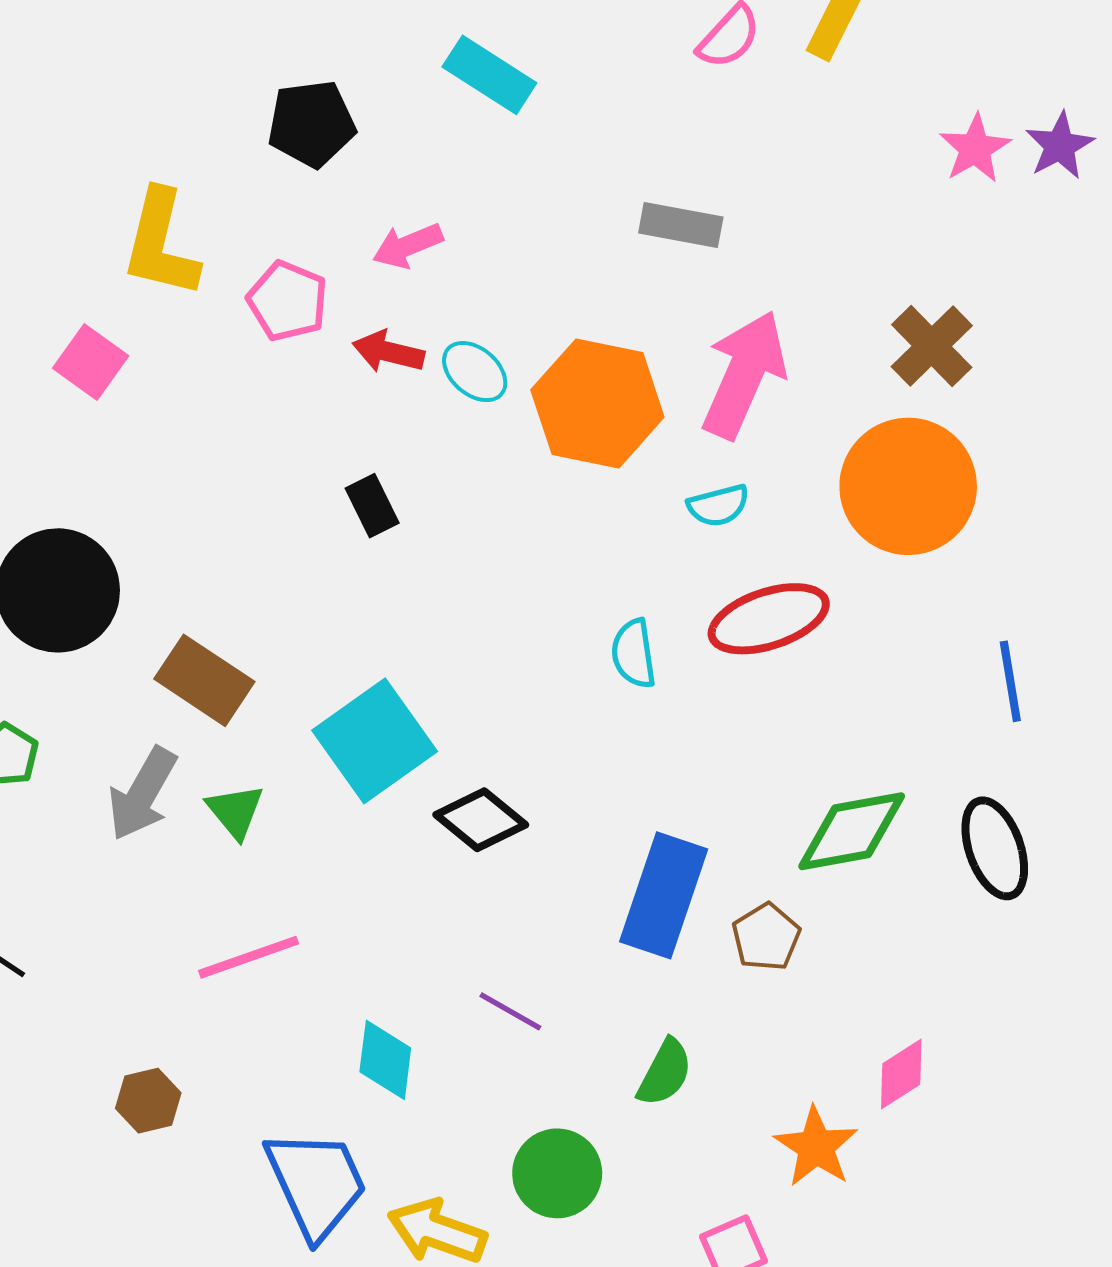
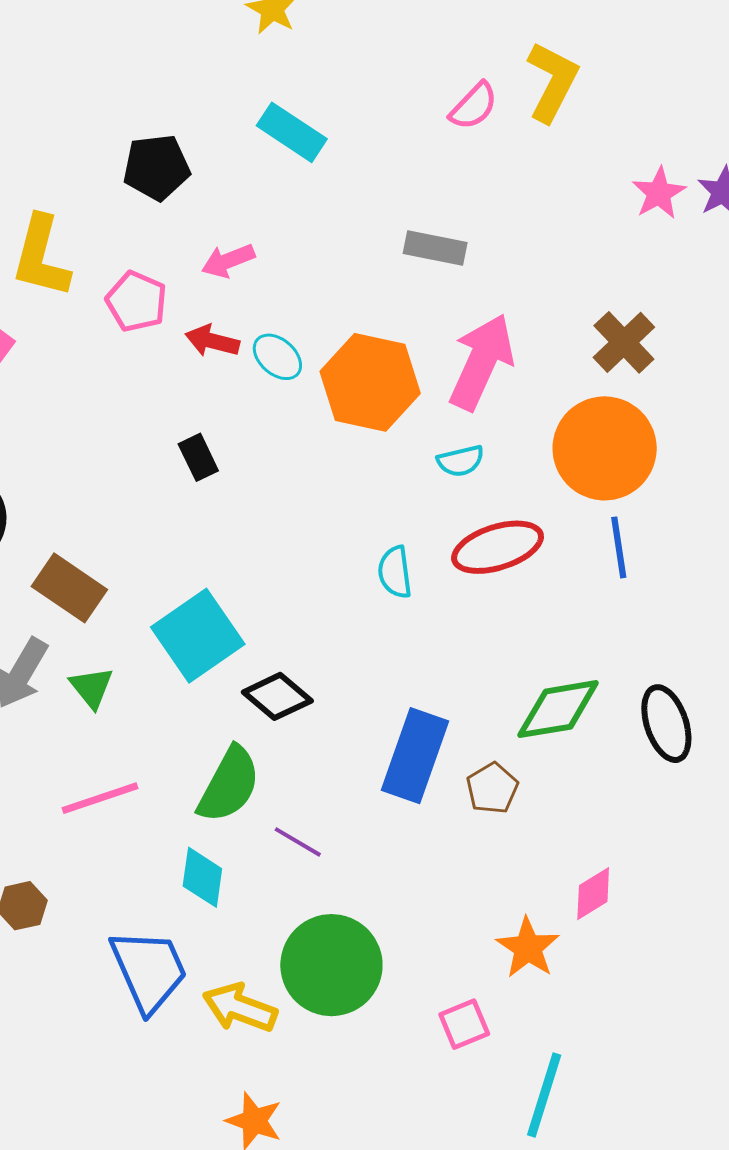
blue line: (1010, 681) -> (619, 547), moved
green semicircle: (665, 1073) -> (229, 785), moved, size x1.5
green circle: (557, 1173) -> (331, 965), size x1.5

